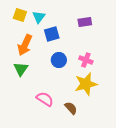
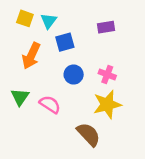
green triangle: (21, 69) -> (20, 97), moved
pink semicircle: (45, 99) -> (50, 104), moved
brown semicircle: (71, 108) -> (89, 134), size x1.5

